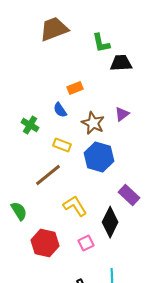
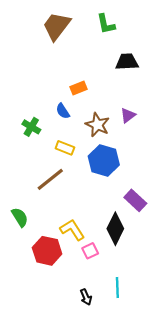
brown trapezoid: (54, 29) -> (57, 26), turned -32
green L-shape: (101, 43) -> (106, 24), moved
yellow L-shape: (75, 206) -> (72, 230), moved

